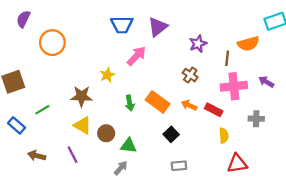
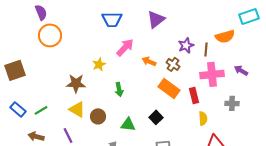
purple semicircle: (23, 19) -> (41, 12), moved, turned 133
purple triangle: (158, 27) -> (156, 19), moved
purple star: (198, 44) -> (186, 45), moved
orange rectangle: (158, 102) -> (169, 88), moved
orange arrow: (189, 105) -> (149, 61), moved
green line: (42, 110) -> (41, 110), moved
red rectangle: (214, 110) -> (194, 95), turned 49
green triangle: (129, 146) -> (128, 124), moved

